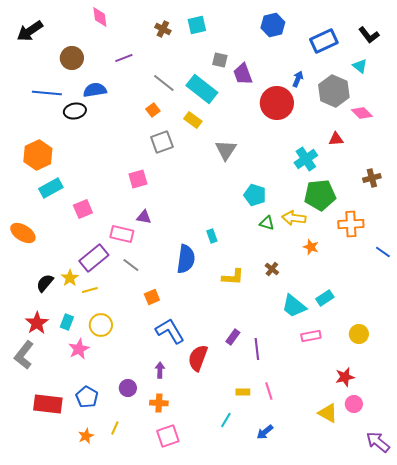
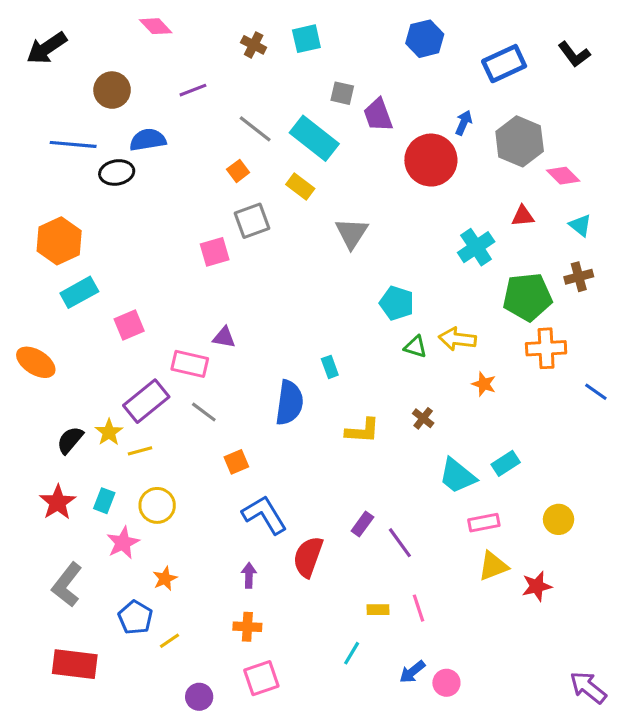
pink diamond: (100, 17) -> (156, 26), turned -35
cyan triangle: (360, 66) -> (580, 225), moved
pink square: (138, 179) -> (215, 252), moved
green pentagon: (320, 195) -> (527, 297), moved
purple line: (257, 349) -> (400, 543), turned -30
gray L-shape: (24, 355) -> (67, 585), moved
purple circle: (128, 388) -> (199, 697), moved
red rectangle: (48, 404) -> (75, 664), moved
pink circle: (354, 404) -> (446, 683), moved
yellow triangle: (328, 413) -> (493, 566), moved, turned -50
yellow line: (115, 428) -> (170, 641), moved, turned 32
orange star: (86, 436) -> (165, 579), moved

